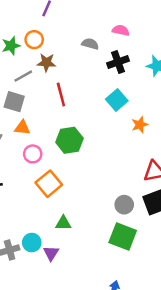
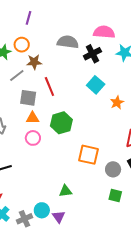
pink semicircle: (121, 30) -> (104, 32), moved, size x1.5
gray semicircle: (90, 44) -> (68, 42), size x1.5
gray square: (14, 102) -> (28, 98), moved
orange triangle: (22, 128) -> (33, 118), moved
orange square: (49, 184) -> (88, 155), moved, turned -30
green square: (123, 236) -> (115, 195), size x0.6

